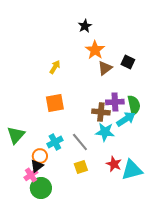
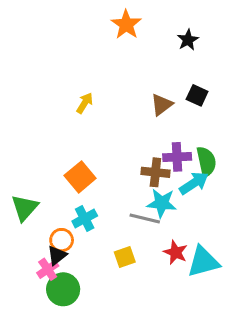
black star: (85, 26) -> (188, 40), moved
orange star: (95, 50) -> (126, 25), moved
orange square: (55, 103) -> (80, 177), moved, turned -30
gray line: (80, 142) -> (145, 219), moved, turned -36

